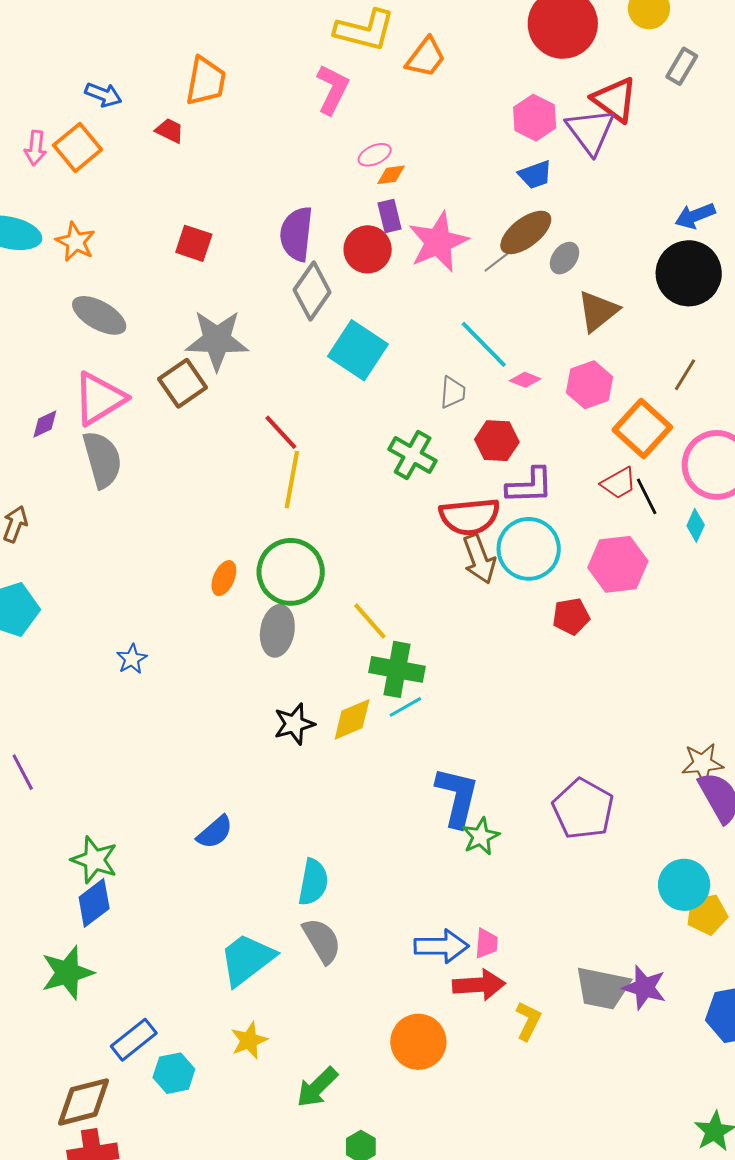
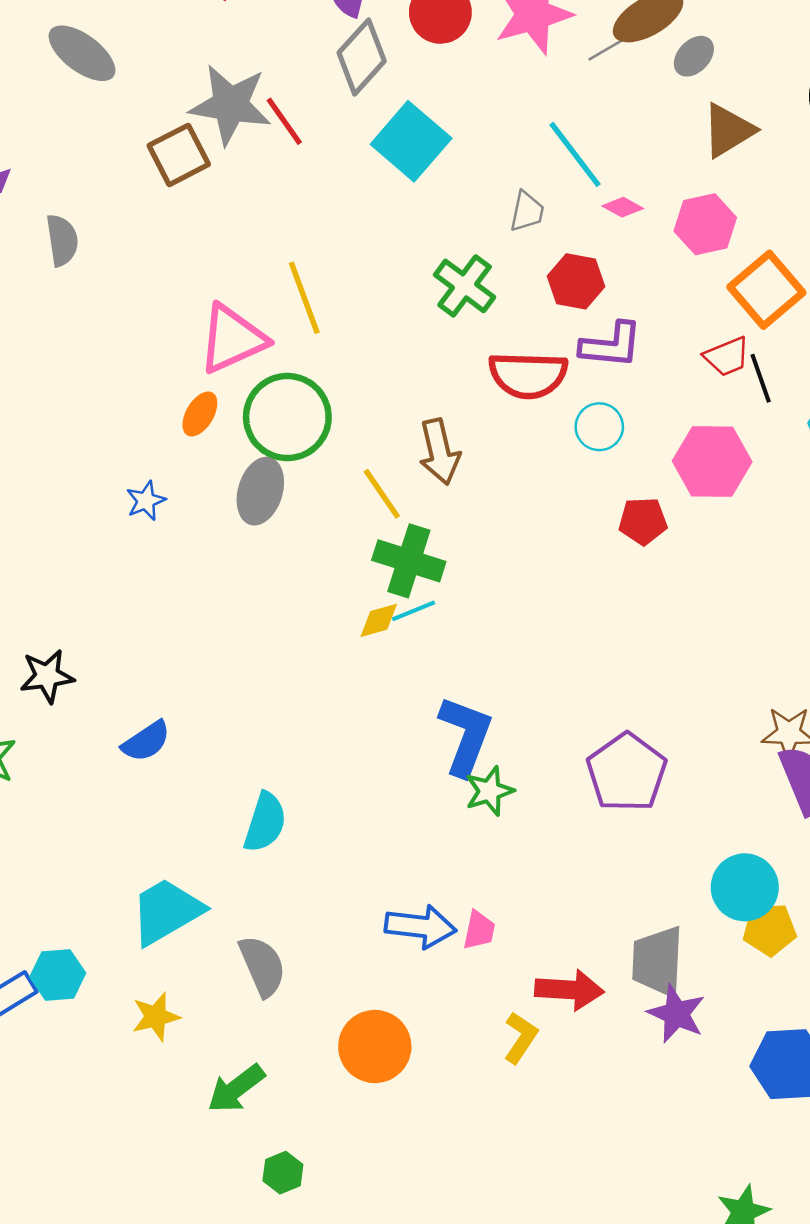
pink triangle: (99, 399) -> (232, 339), moved
red line: (281, 432) -> (284, 121), moved
gray semicircle: (102, 459) -> (62, 240), size x0.7
yellow line: (292, 480) -> (304, 298), turned -38
cyan circle: (529, 549) -> (599, 427), size x0.6
brown arrow: (479, 559) -> (439, 452), moved
blue star: (132, 659) -> (146, 501), moved
yellow diamond: (352, 719) -> (379, 620), moved, size x0.7
black star: (294, 724) -> (47, 676), moved
gray semicircle: (322, 941) -> (262, 966), moved
red arrow: (479, 985) -> (569, 990), moved
gray trapezoid: (602, 988) -> (658, 961), moved, turned 74
cyan hexagon: (174, 1073) -> (58, 975), moved

